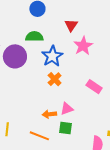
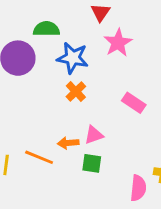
blue star: (52, 56) -> (73, 58), turned -30
orange line: (39, 136) -> (39, 157), moved

